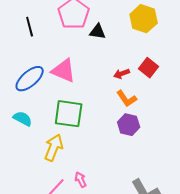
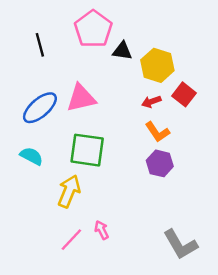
yellow hexagon: (144, 19) -> (157, 65), moved
pink triangle: (64, 71) -> (81, 98), turned -36

